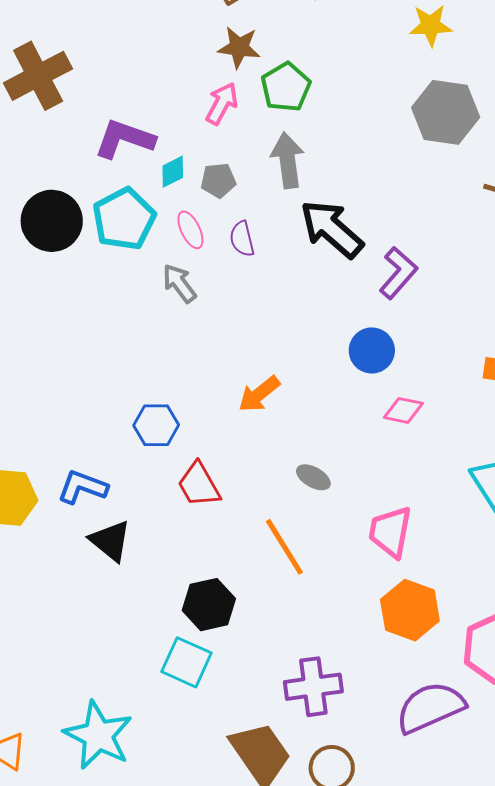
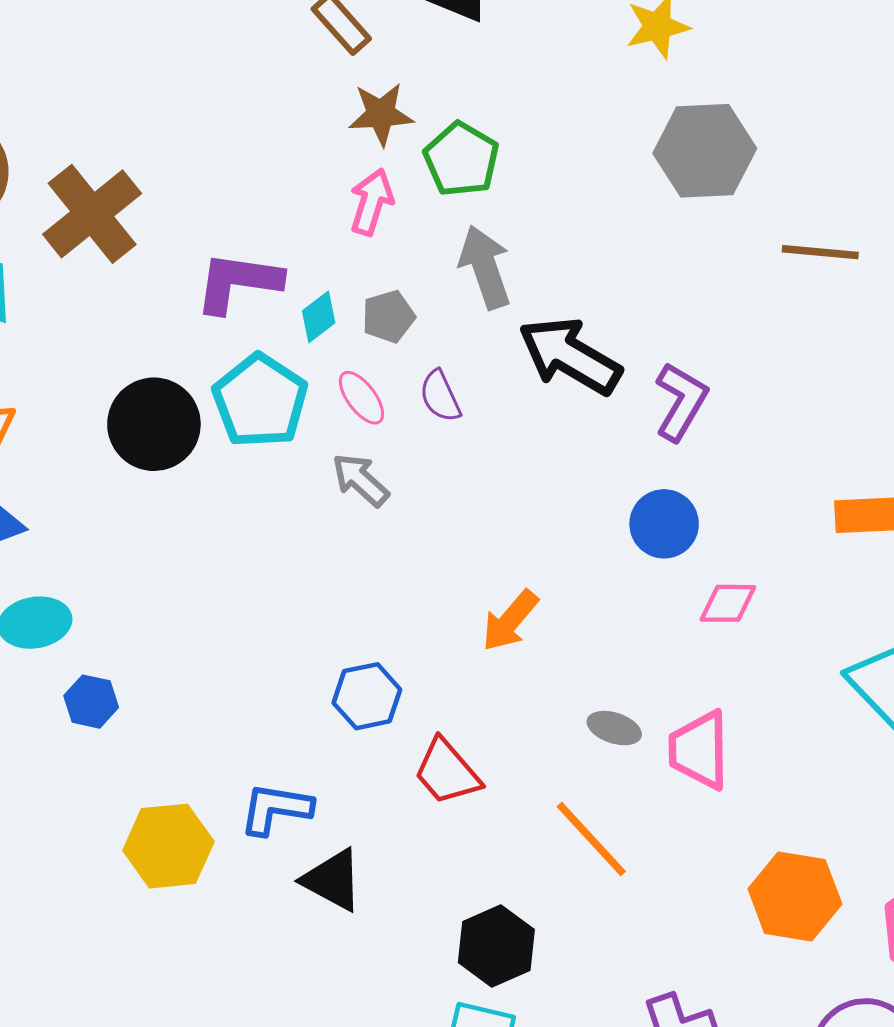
pink trapezoid: (390, 532) -> (699, 750), moved

